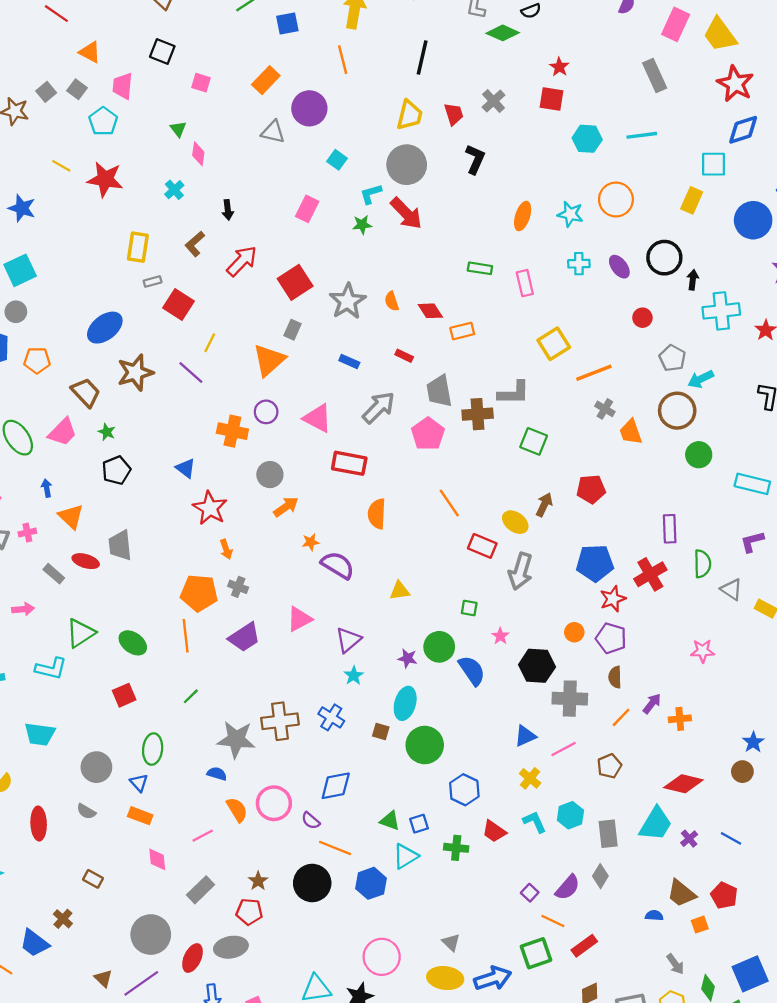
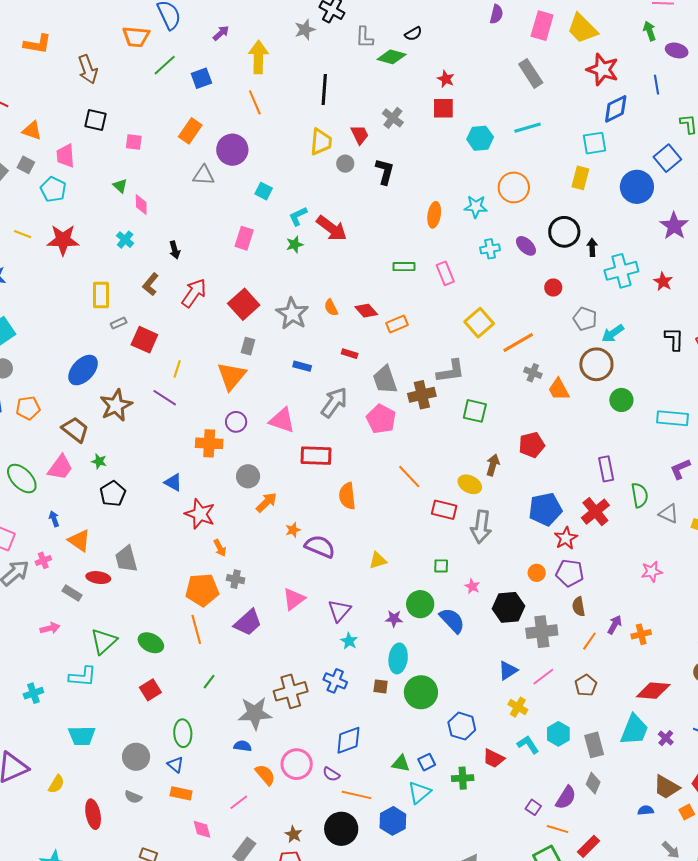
gray circle: (407, 165) -> (345, 164), moved, size x0.5

